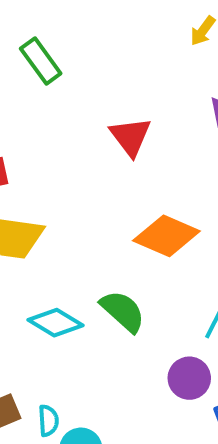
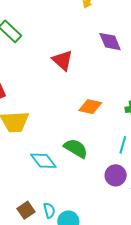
orange diamond: (166, 236) -> (90, 107), size x0.7
cyan diamond: (56, 323) -> (43, 161), turned 32

